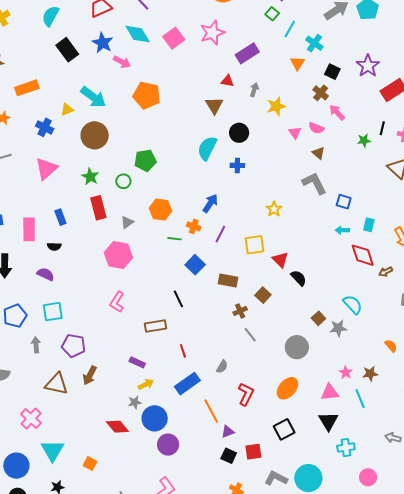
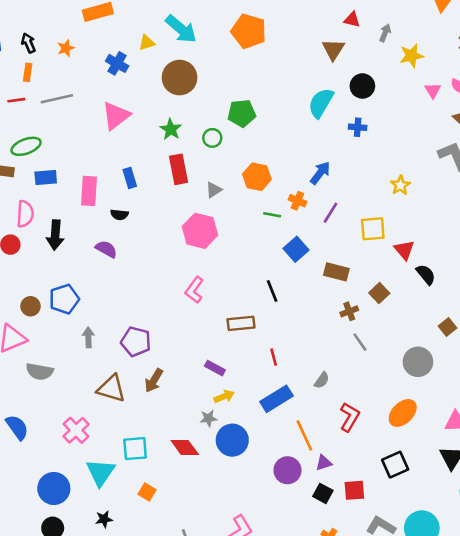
cyan square: (53, 312) -> (135, 449), moved
purple circle: (168, 445) -> (287, 470), moved

